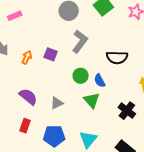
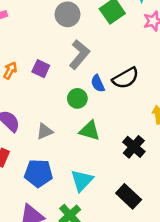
black semicircle: (117, 57) -> (126, 78), turned -35
blue semicircle: (100, 81) -> (98, 83), moved
green triangle: (92, 100) -> (90, 131), turned -36

